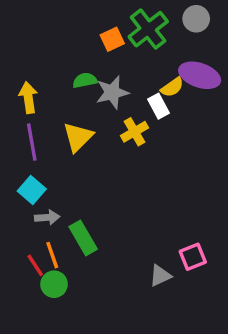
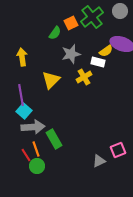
green semicircle: (85, 80) -> (55, 33), moved, turned 136
white rectangle: (158, 106) -> (98, 62), turned -48
purple line: (32, 142) -> (21, 95), moved
gray arrow: (47, 217) -> (33, 127), size x1.6

